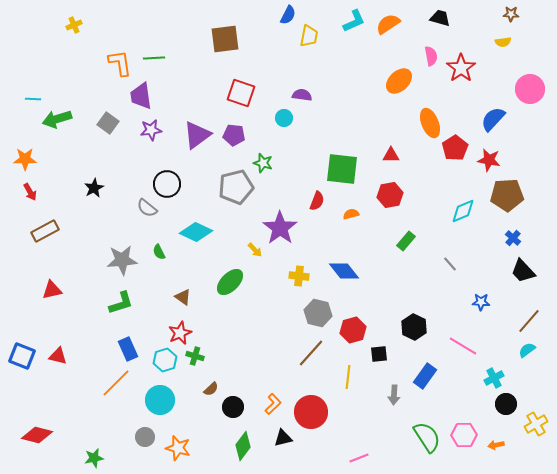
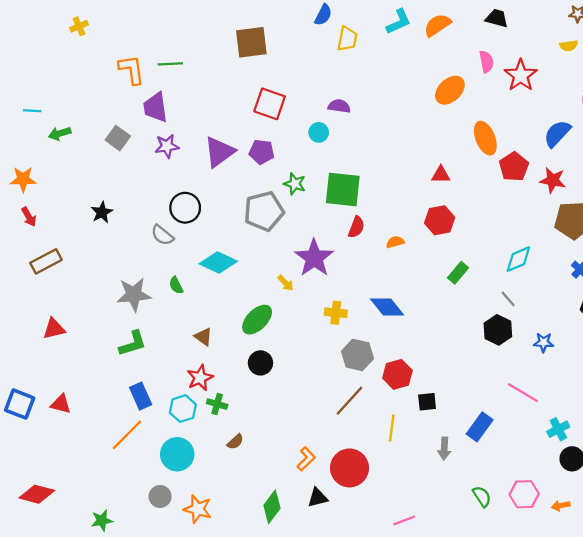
green arrow: (57, 119) -> (60, 134), size x0.7
green square: (342, 169) -> (343, 189), moved
cyan diamond: (463, 211) -> (518, 259), moved
black hexagon: (414, 327) -> (498, 330), moved
black circle: (233, 407) -> (260, 363), moved
green semicircle: (427, 437) -> (482, 496), size x0.6

